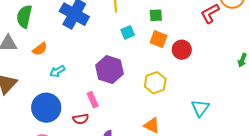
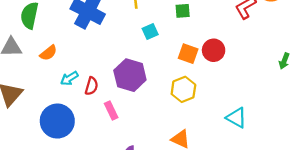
orange square: (158, 39) -> (188, 54), moved
cyan triangle: (200, 108) -> (236, 118), turned -36
red semicircle: (81, 119) -> (91, 86), moved, turned -63

